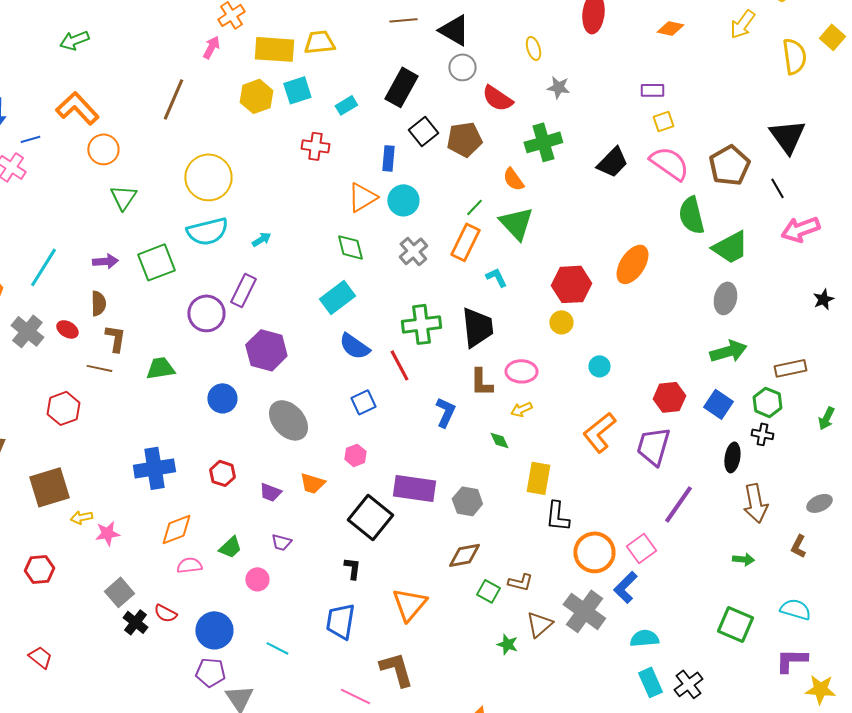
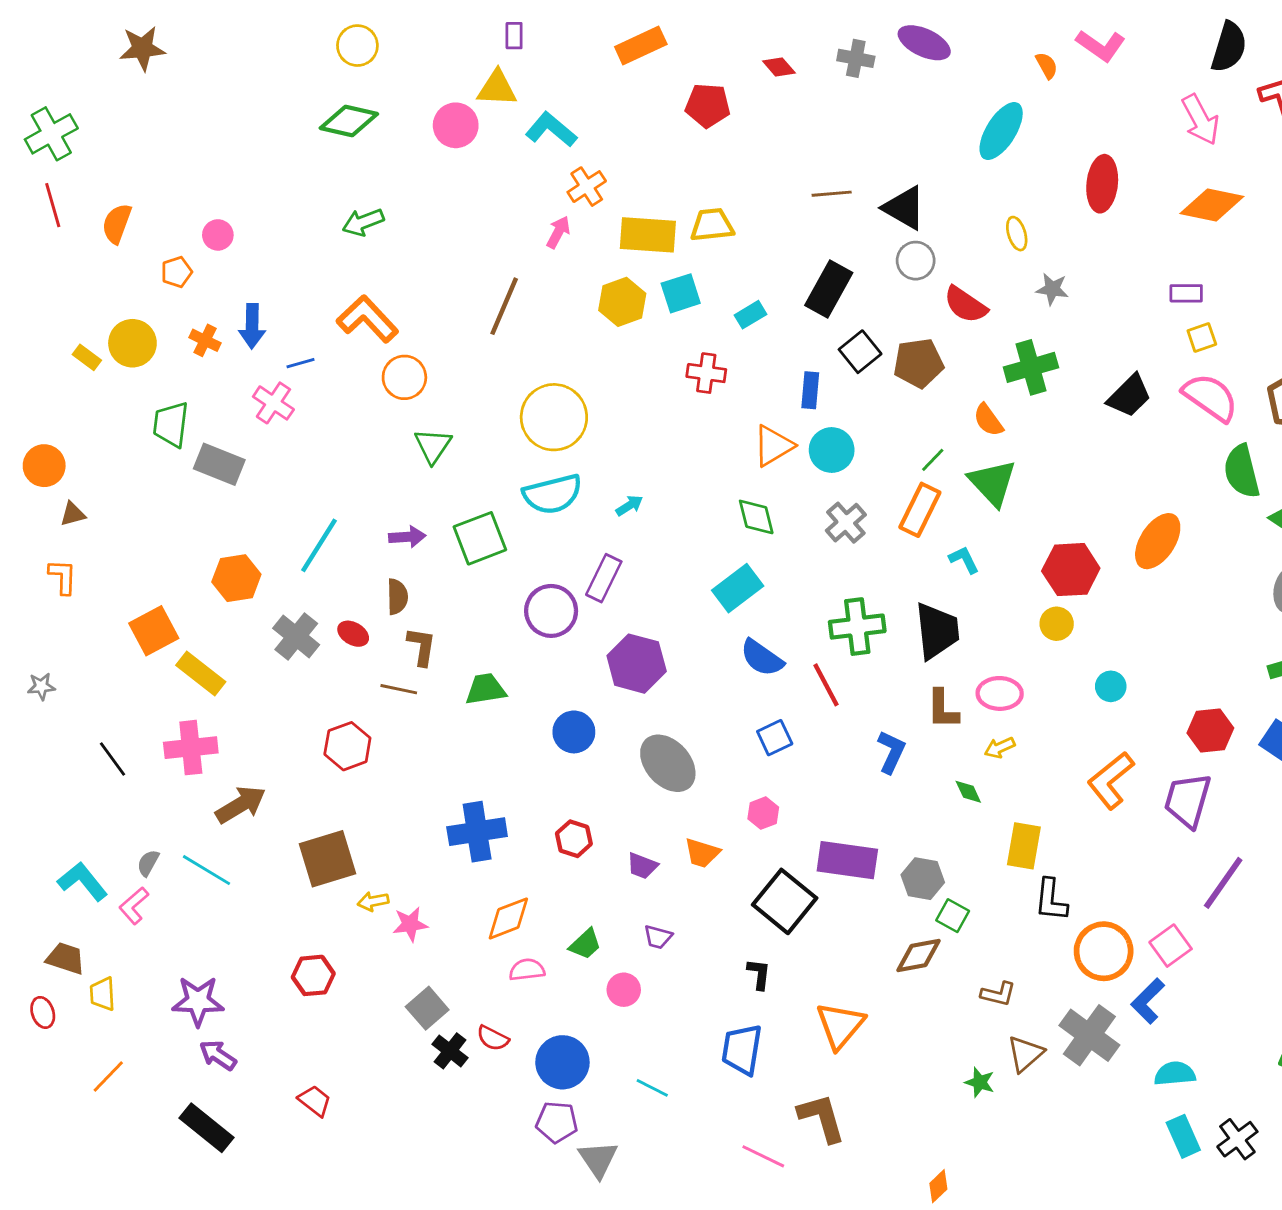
orange diamond: (670, 28) -> (1212, 205), size x1.6
green square: (488, 591) -> (953, 916), moved

